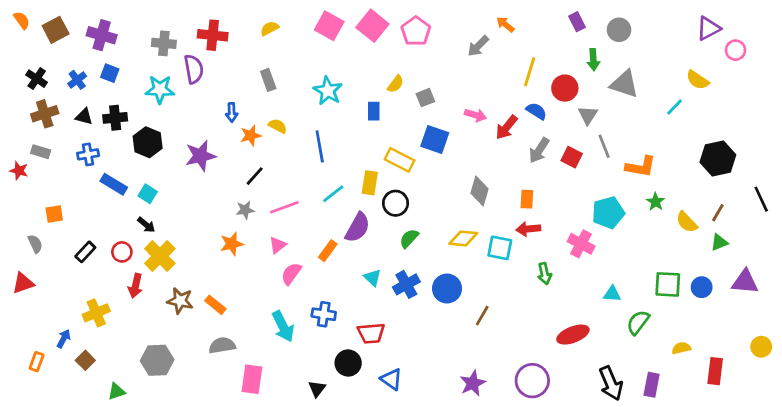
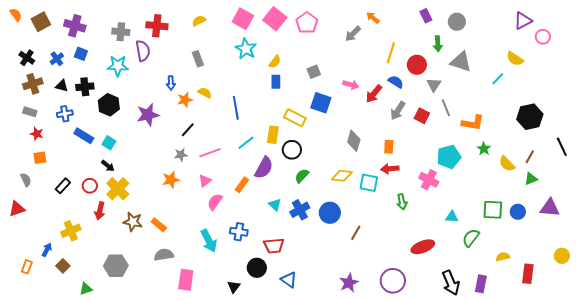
yellow semicircle: (396, 84) -> (275, 62), moved
cyan star: (328, 91) -> (246, 49), moved
red star: (19, 171) -> (37, 134), moved

